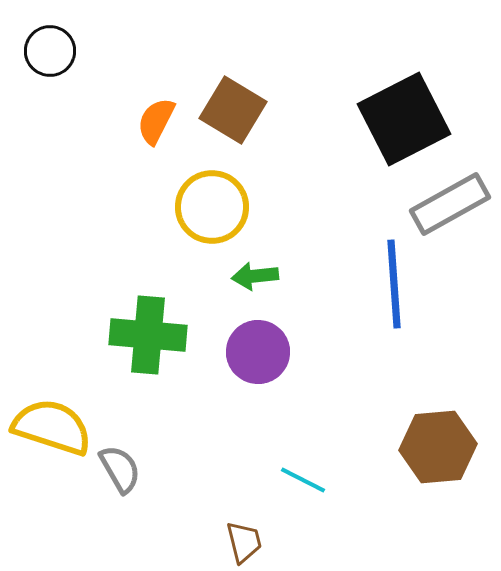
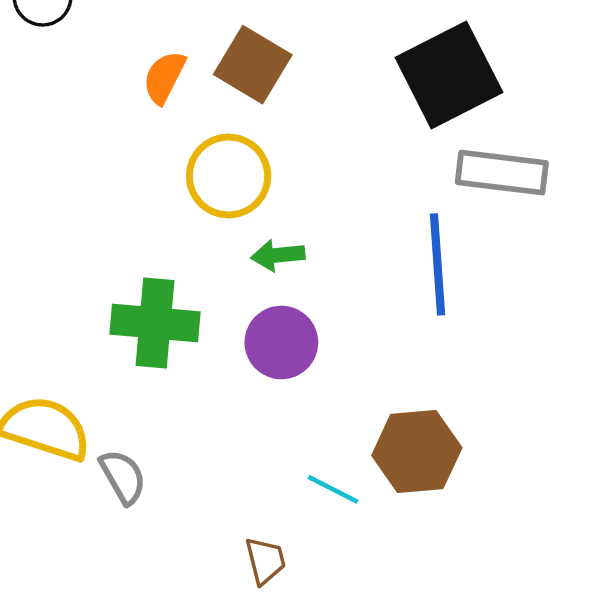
gray rectangle: (450, 204) -> (502, 173), turned 36
brown hexagon: (438, 447) -> (417, 452), moved

